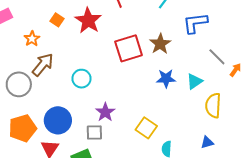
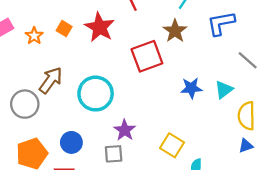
orange star: (32, 39) -> (34, 36), moved
brown star: (160, 44) -> (175, 31), moved
cyan circle: (82, 79) -> (96, 94), size x1.6
blue circle: (58, 120) -> (71, 142), size x0.7
blue triangle: (207, 142) -> (246, 146), moved

